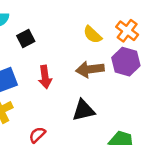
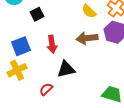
black triangle: (83, 110) -> (66, 69), moved

